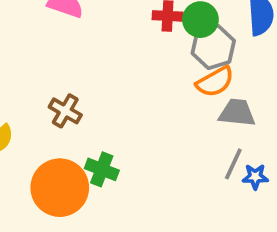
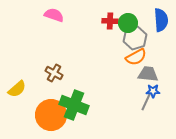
green cross: (102, 169) -> (74, 105), size x1.6
blue star: (255, 177) -> (153, 91), moved

